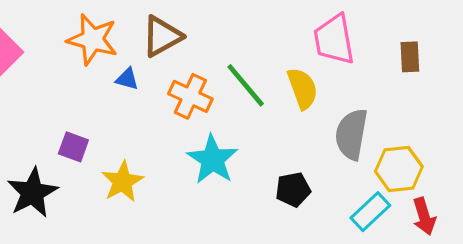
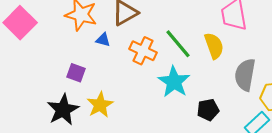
purple square: (73, 147) -> (76, 73), moved
cyan star: (212, 160) -> (174, 82), moved
black star: (32, 193) -> (63, 110), moved

